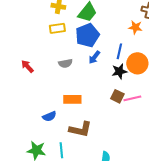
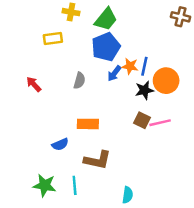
orange star: (135, 27) -> (130, 66), moved
yellow rectangle: (57, 28) -> (53, 39), moved
gray semicircle: (65, 63) -> (79, 81), turned -64

